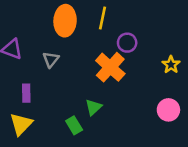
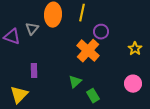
gray triangle: (51, 59) -> (32, 29), moved
purple rectangle: (26, 93) -> (34, 71), moved
green rectangle: (74, 125) -> (93, 96), moved

